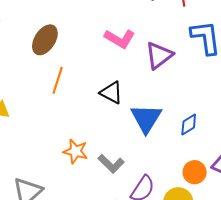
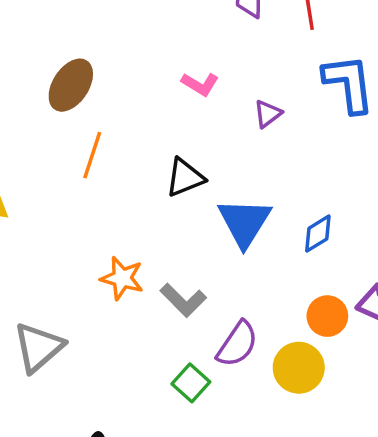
pink L-shape: (120, 39) -> (200, 84), size x0.7
purple triangle: (159, 55) -> (268, 114), size x0.6
black triangle: (111, 93) -> (185, 177), turned -50

